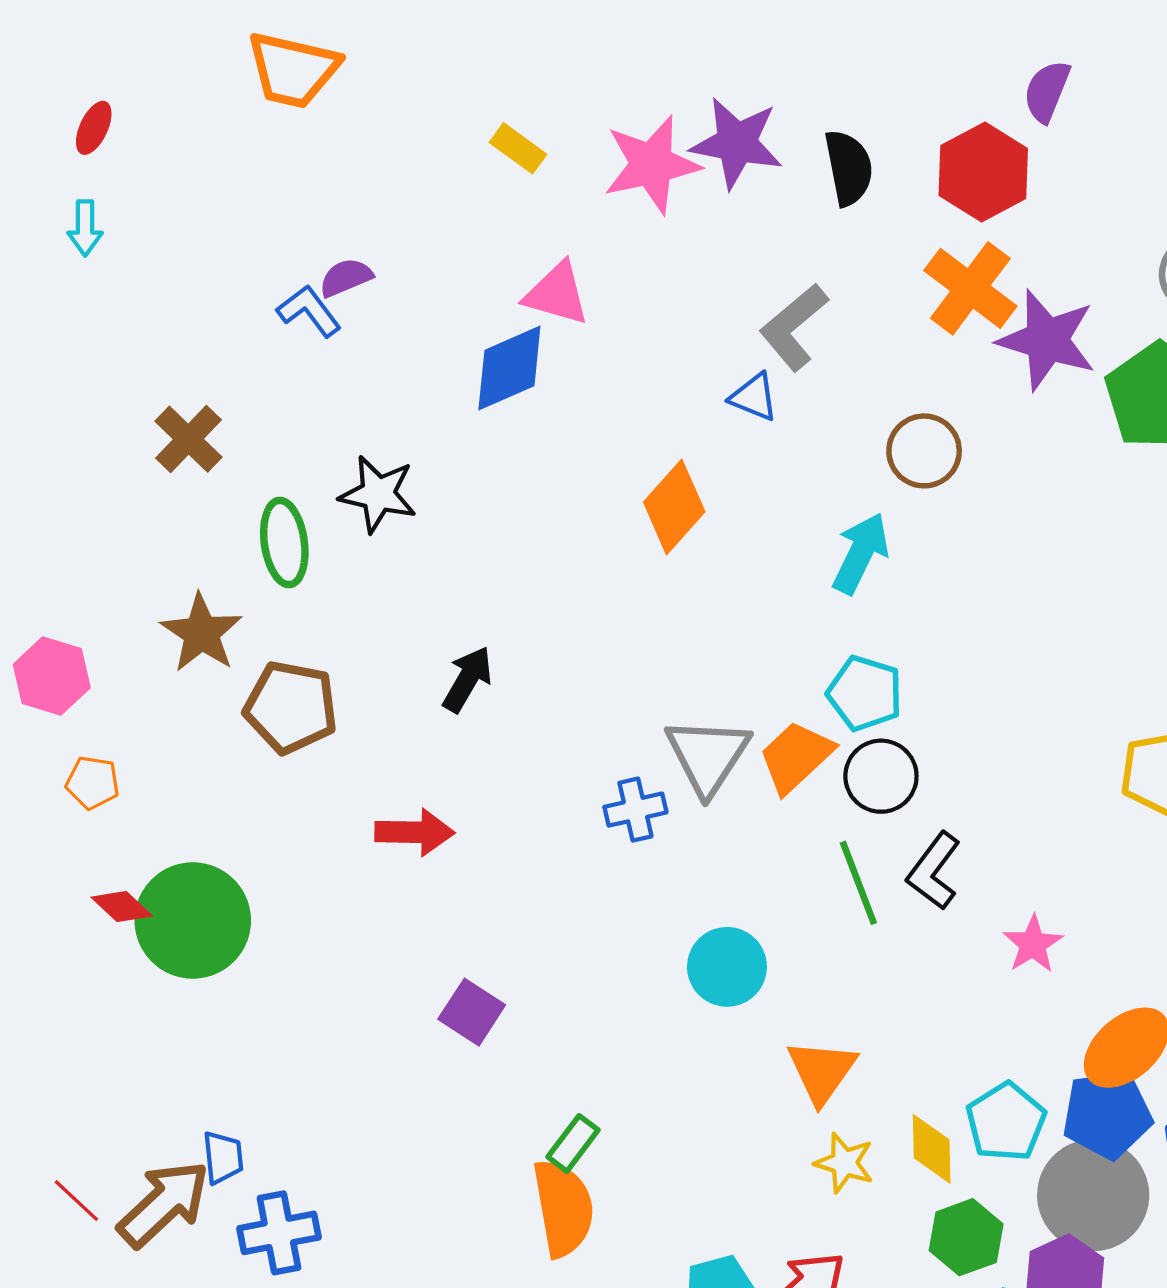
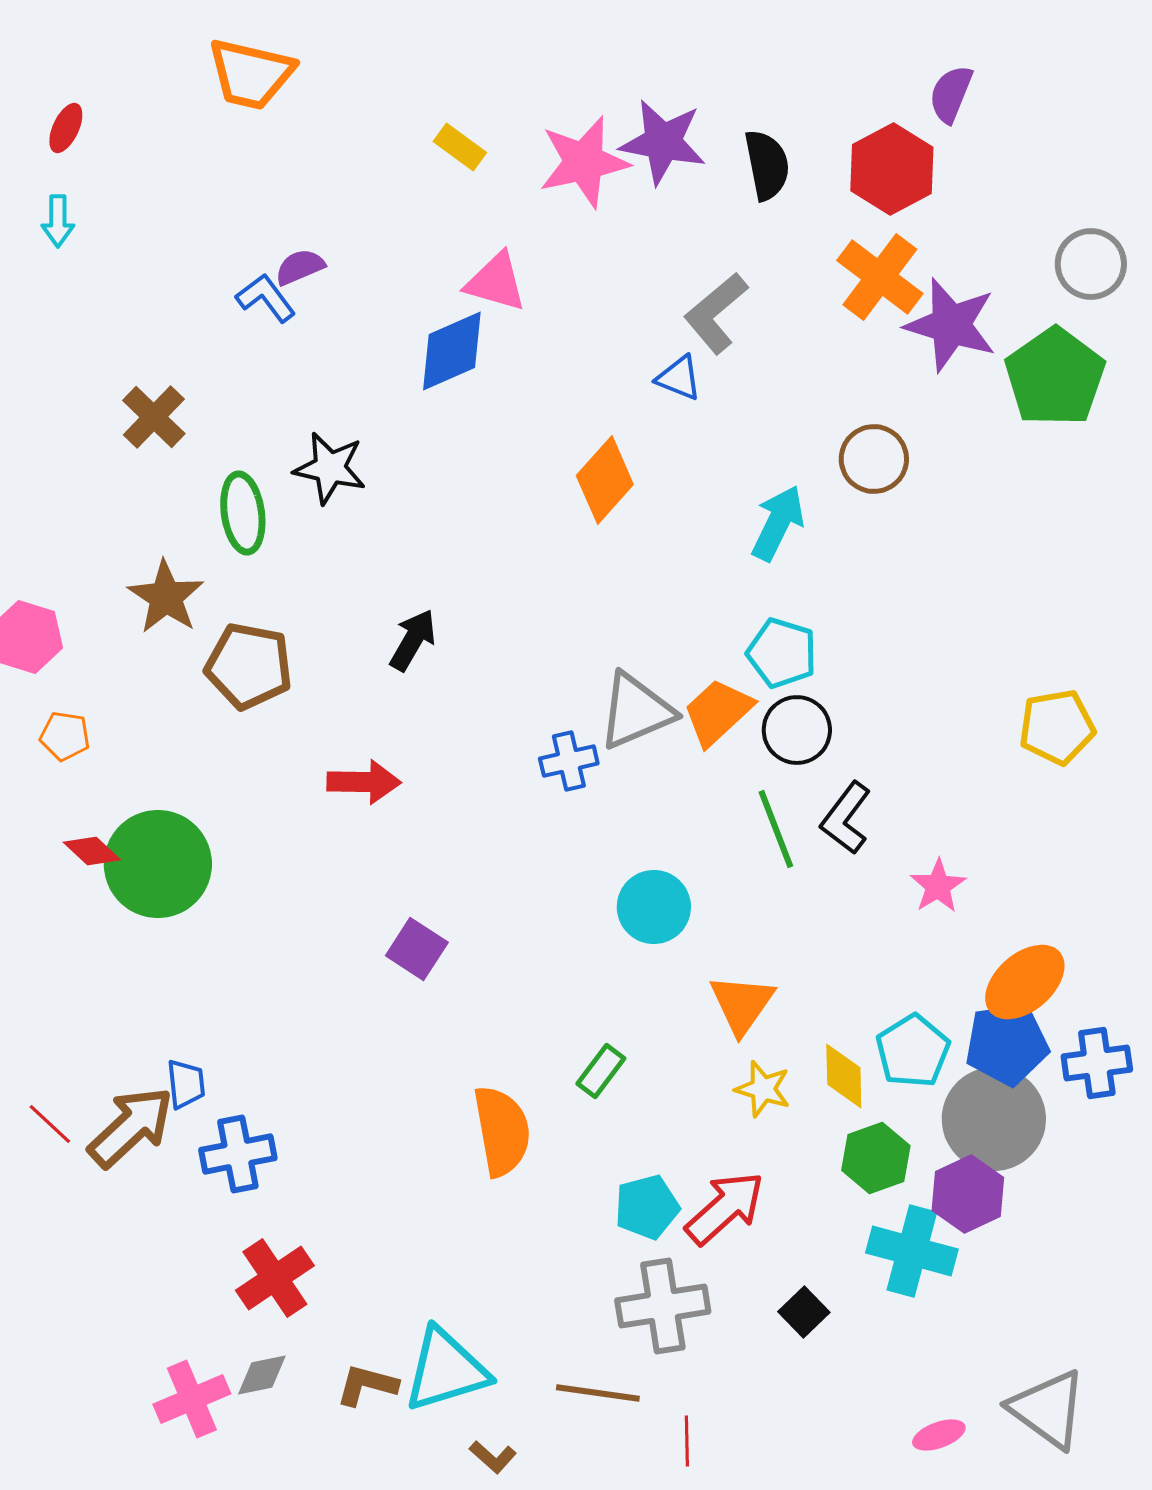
brown circle: (924, 451) -> (874, 459), moved
gray triangle: (708, 756) -> (636, 711), turned 34
green rectangle: (573, 1143) -> (601, 1071), moved

